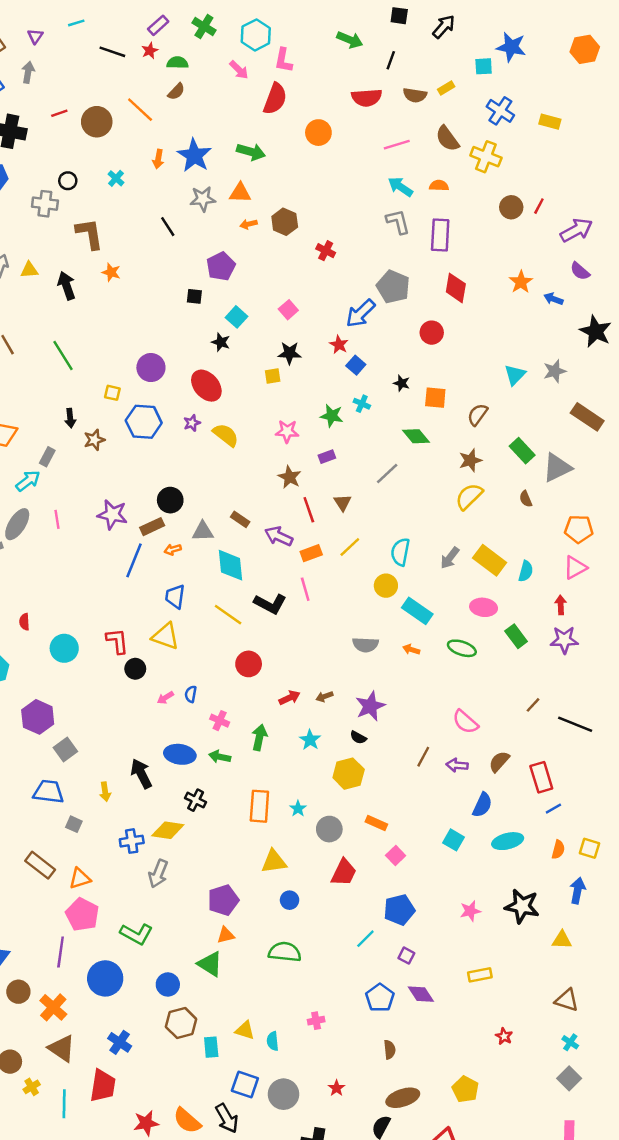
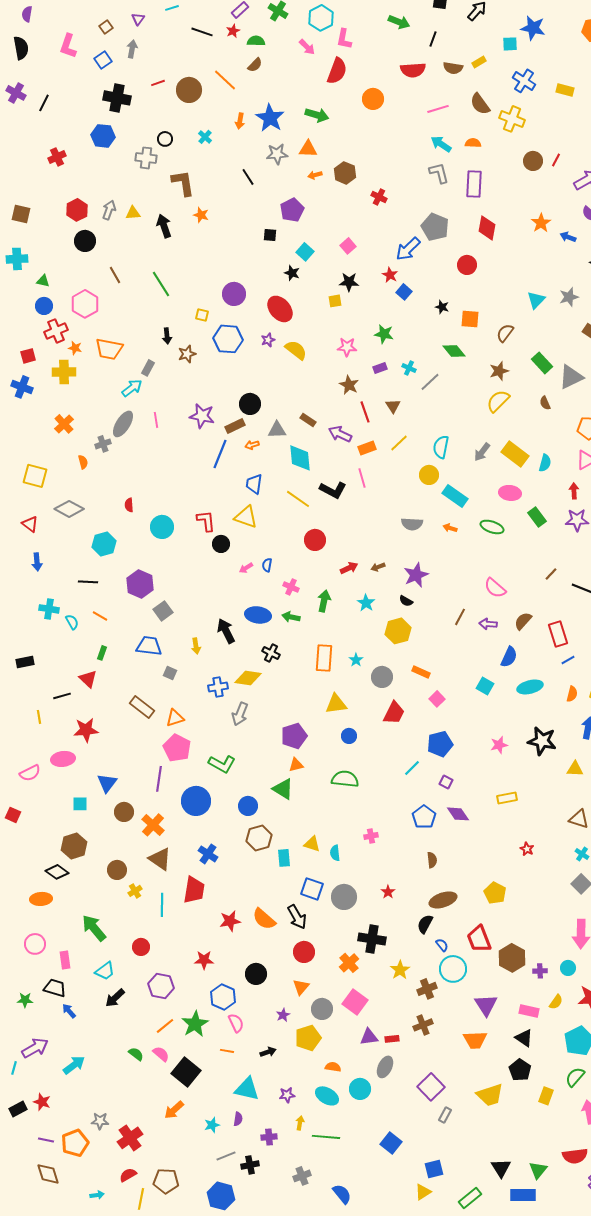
cyan cross: (362, 404) -> (409, 368), moved

